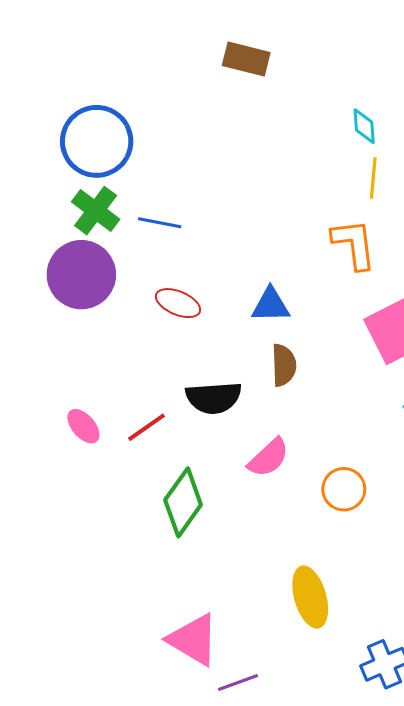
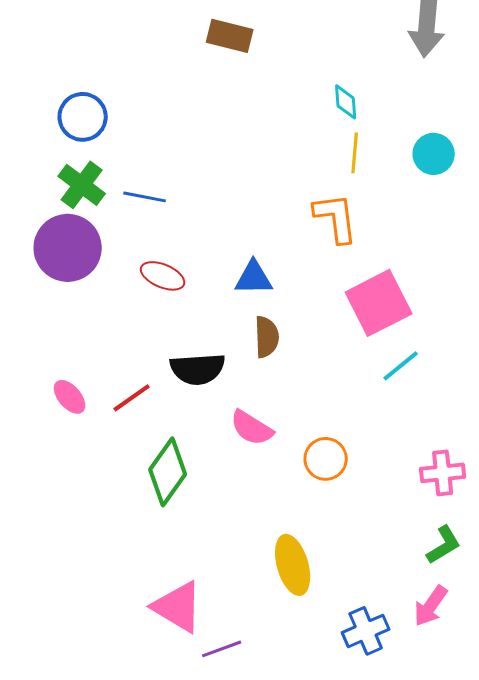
blue circle: (97, 141) -> (83, 117), size x0.7
pink semicircle: (269, 458) -> (252, 428), turned 75

